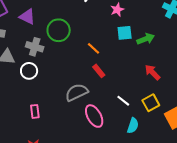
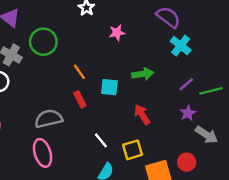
cyan square: (125, 33) -> (109, 87), moved
pink ellipse: (94, 116) -> (43, 153), moved

